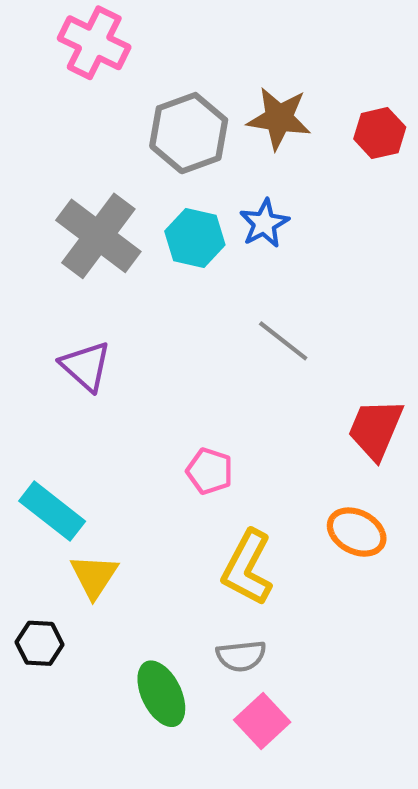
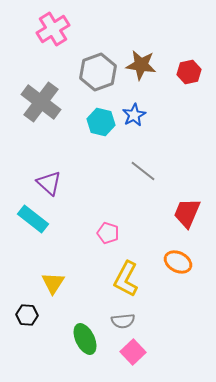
pink cross: (94, 43) -> (53, 29), turned 32
gray cross: (98, 236) -> (41, 102), moved
cyan rectangle: (52, 511) -> (33, 219), moved

